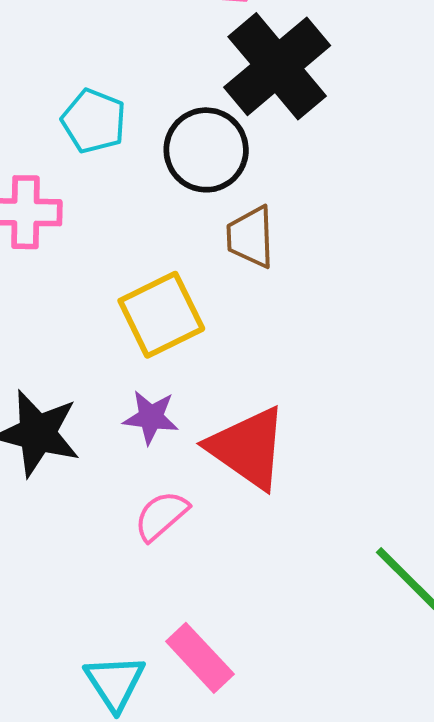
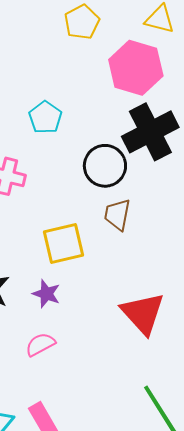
cyan pentagon: (94, 121) -> (45, 117), moved
red triangle: (248, 448) -> (143, 313), moved

